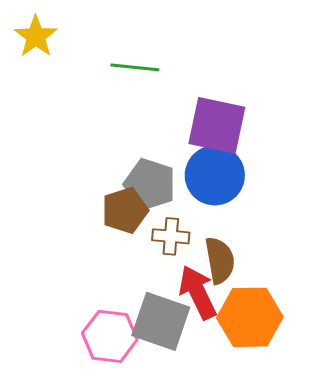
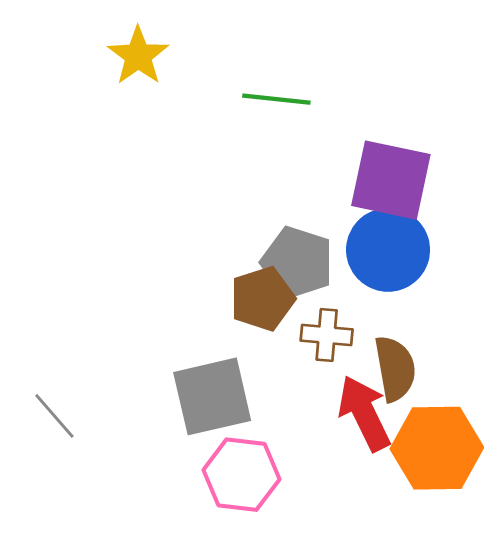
gray square: (161, 321) -> (212, 396), moved, turned -32

